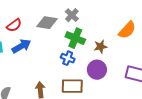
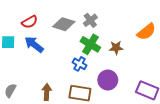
orange semicircle: (127, 30) -> (146, 32), moved
blue arrow: (21, 46) -> (34, 44), turned -120
brown star: (100, 47) -> (116, 48), moved

